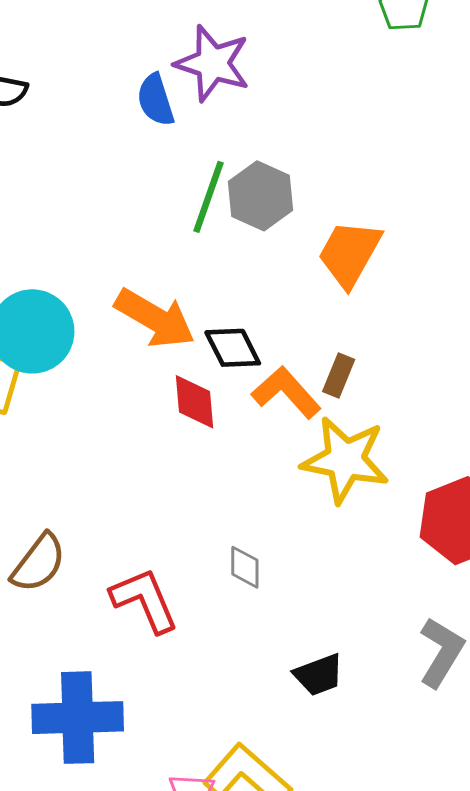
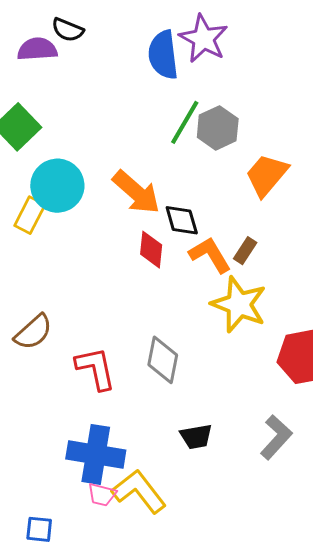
blue semicircle: (156, 100) -> (163, 55), size x1.4
gray diamond: (245, 567) -> (163, 360), size x1.6
blue cross: (78, 718) -> (96, 454), moved

